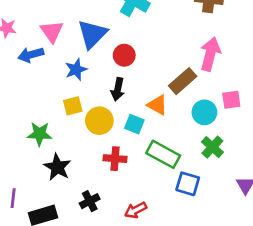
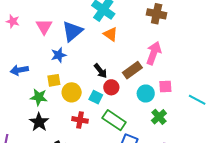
blue arrow: (31, 55) -> (19, 70), moved
red circle: (124, 55) -> (111, 87), moved
black arrow: (118, 89) -> (100, 71), moved, turned -56
orange triangle: (157, 105) -> (111, 34), moved
green star: (40, 134) -> (39, 97), moved
green cross: (212, 147) -> (159, 117), moved

